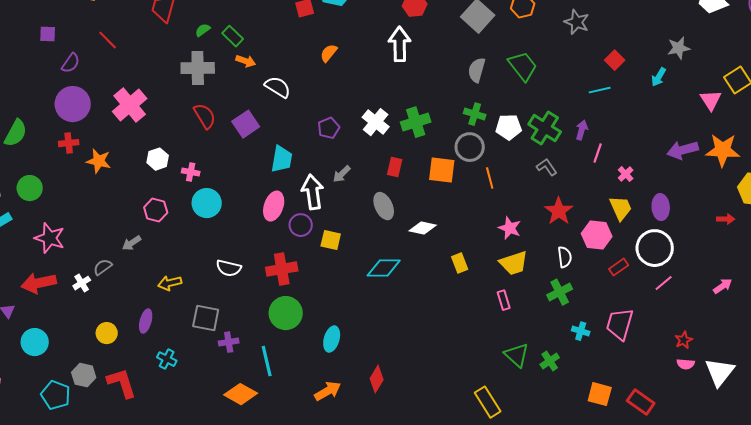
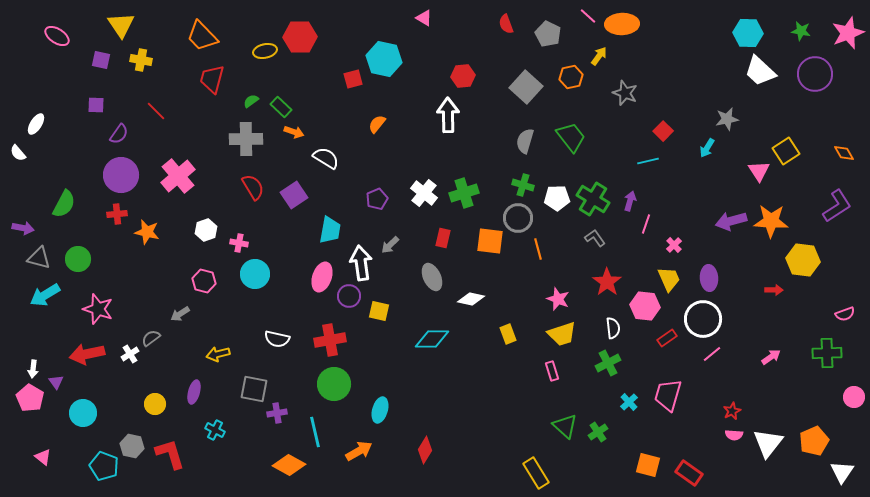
cyan cross: (581, 331) -> (629, 402), turned 30
orange arrow: (328, 391) -> (359, 451), moved

